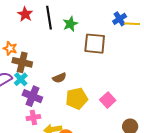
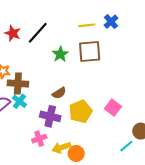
black line: (49, 18) -> (38, 33), turned 60
green star: (70, 24) -> (60, 54), moved
yellow line: (132, 24) -> (87, 25), moved
purple cross: (32, 96) -> (50, 116), moved

